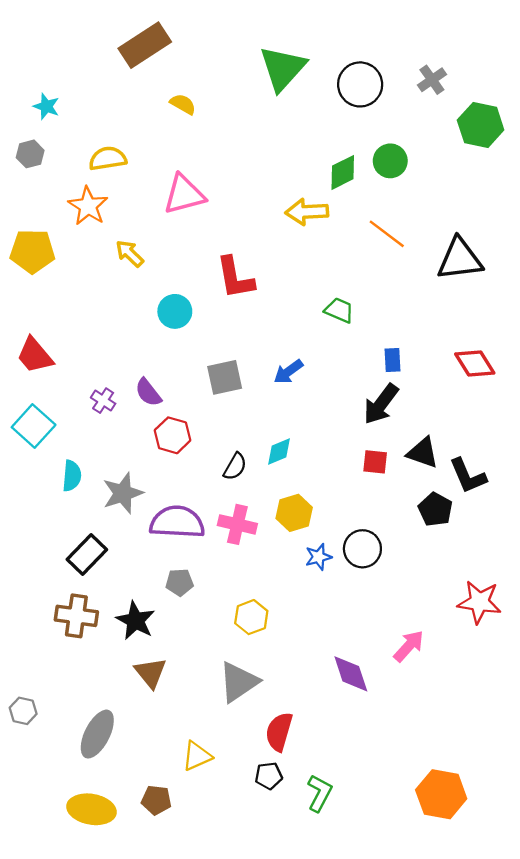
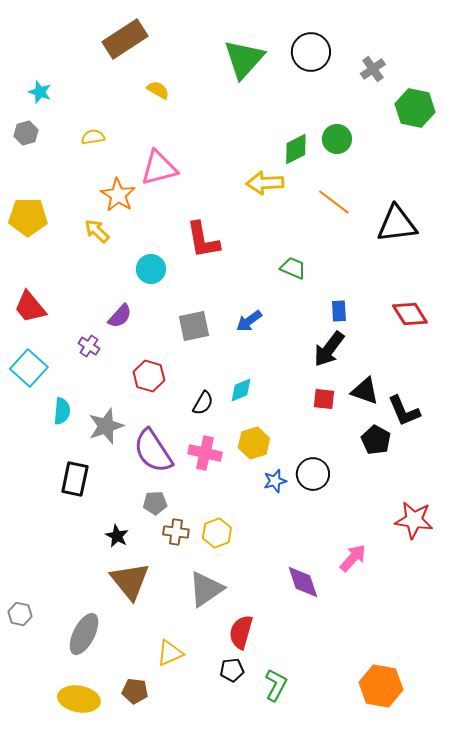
black circle: (360, 84) -> (311, 52), moved
yellow semicircle: (108, 159) -> (93, 137), size x0.7
orange star: (88, 206) -> (118, 195), moved
yellow arrow: (130, 253) -> (97, 231), moved
purple semicircle: (148, 392) -> (120, 316), moved, turned -100
purple semicircle: (177, 522) -> (153, 451), turned -126
black rectangle: (87, 555) -> (75, 479), turned -32
brown cross: (76, 616) -> (176, 532), moved, size x0.7
black star: (135, 621) -> (117, 536), size x0.7
brown triangle: (151, 673) -> (130, 581), size x1.4

